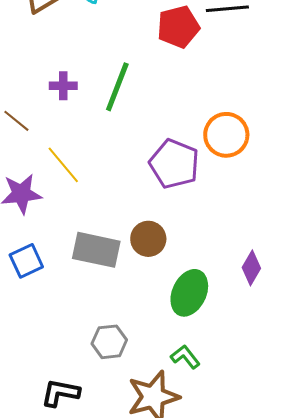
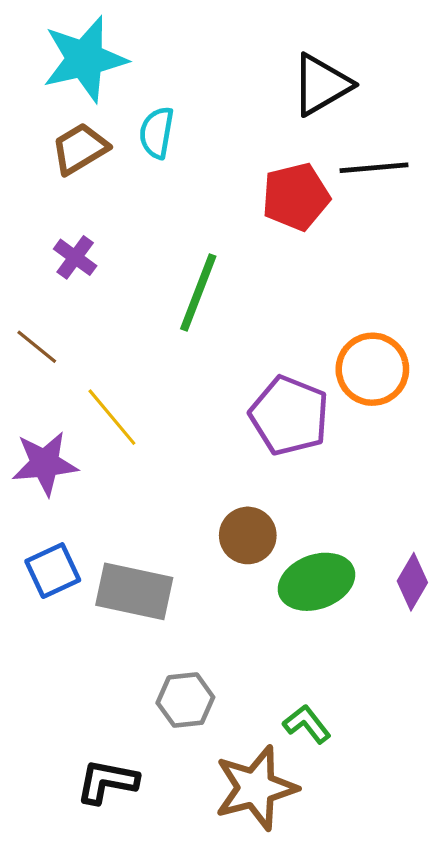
purple cross: (63, 86) -> (75, 257), moved, turned 36
gray rectangle: (96, 250) -> (134, 591), moved
green ellipse: (189, 293) -> (316, 582), moved, turned 45

